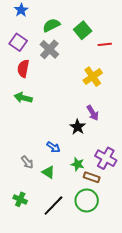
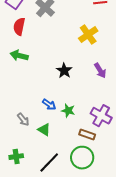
purple arrow: (93, 113) -> (100, 71), moved
black star: (78, 127) -> (64, 71), moved
green star: (78, 164) -> (68, 111), moved
green cross: (20, 199) -> (16, 157), turned -32

